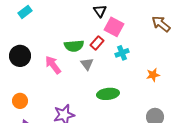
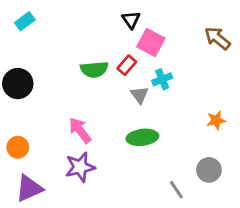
gray triangle: (87, 64) -> (140, 95), moved
pink arrow: (53, 65) -> (80, 130), moved
orange star: (153, 75) -> (216, 120), moved

